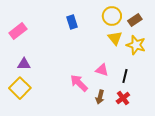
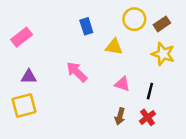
yellow triangle: (115, 38) -> (114, 47), moved, turned -42
pink arrow: (79, 83) -> (77, 72), moved
yellow square: (20, 88) -> (24, 105), turned 30

